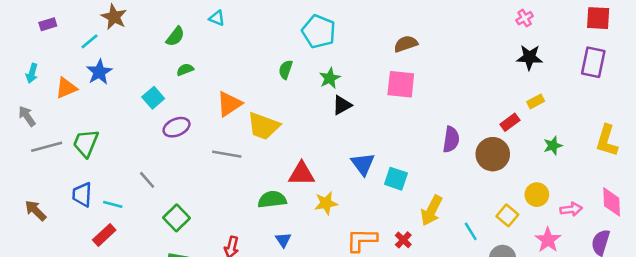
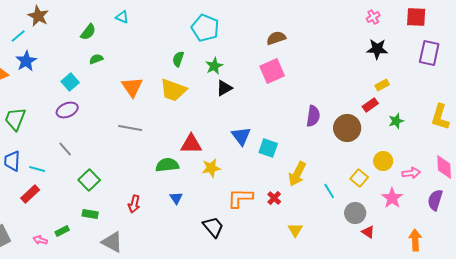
red square: (598, 18) -> (416, 17), moved
pink square: (401, 84) -> (272, 71), turned -30
orange triangle: (229, 104) -> (132, 87), turned -30
red rectangle: (510, 122) -> (370, 105), moved
yellow trapezoid: (264, 126) -> (173, 90), moved
purple ellipse: (177, 127) -> (67, 110), moved

